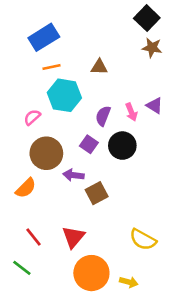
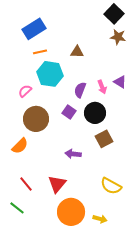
purple arrow: (73, 175) -> (73, 154), moved
brown square: (97, 193) -> (104, 139), moved

